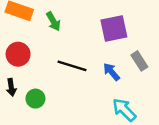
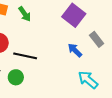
purple square: (114, 29) -> (74, 15), turned -35
black line: (72, 66) -> (25, 56), moved

